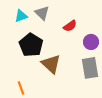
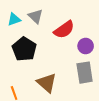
red semicircle: (70, 26) -> (64, 30), size x1.5
brown triangle: (51, 64) -> (47, 83), moved

